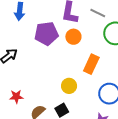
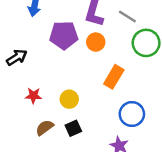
yellow circle: (69, 86) -> (69, 99), moved
red star: (16, 97) -> (33, 96), moved

